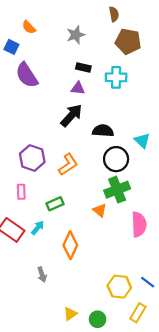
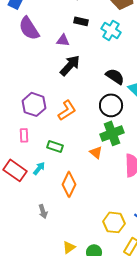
cyan cross: (116, 77) -> (111, 30), turned 30
purple triangle: (78, 88) -> (63, 40), moved
black semicircle: (103, 131) -> (115, 76), moved, turned 30
green rectangle: (55, 204) -> (55, 146), turned 42

